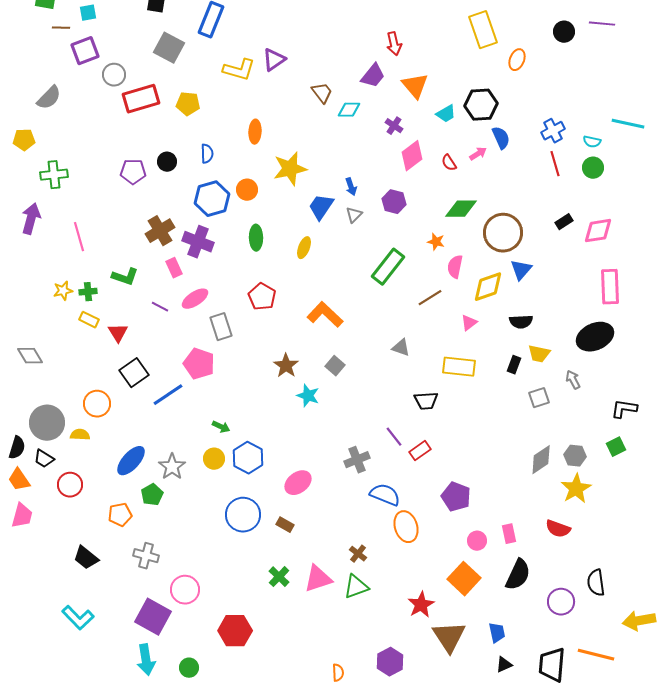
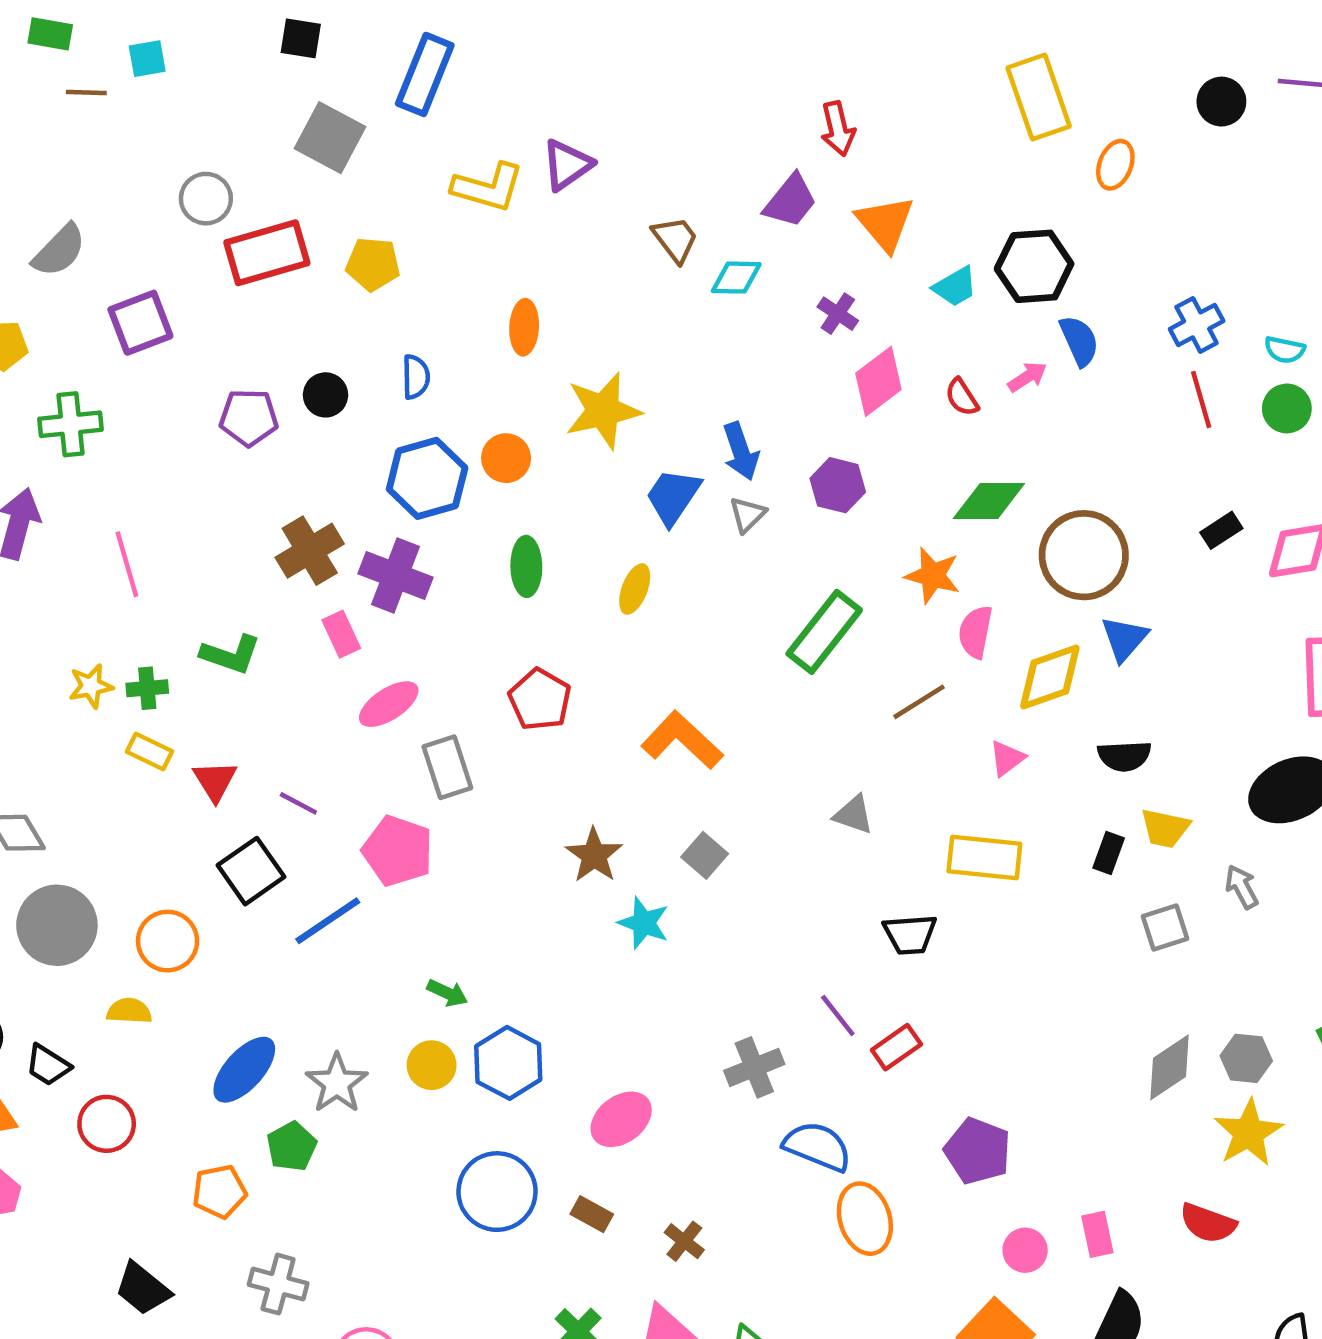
purple square: (85, 51) -> (140, 323), moved
blue arrow: (351, 187) -> (741, 451), size x1.4
orange star: (436, 242) -> (933, 575), size x1.4
purple line: (160, 307) -> (298, 803), moved
gray circle: (47, 423) -> (57, 925), moved
brown cross: (358, 554) -> (684, 1241), moved

